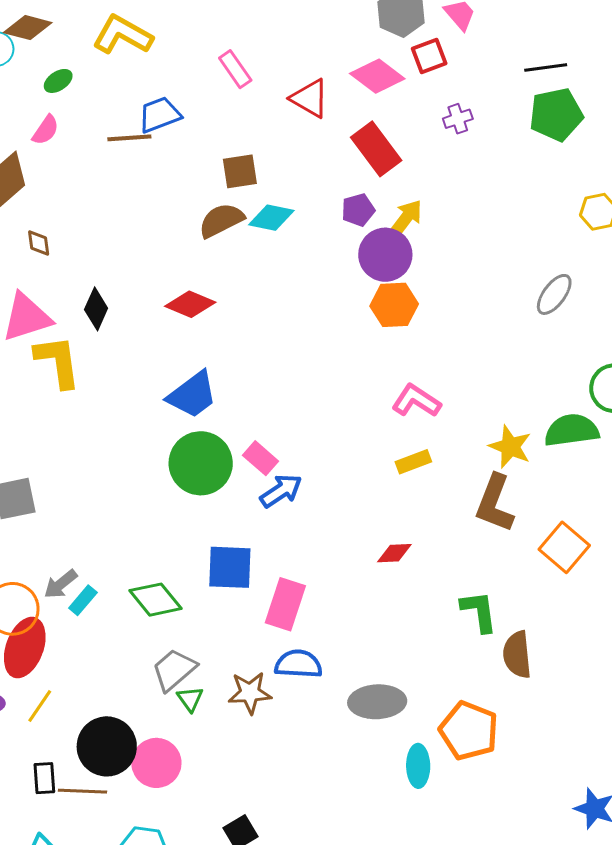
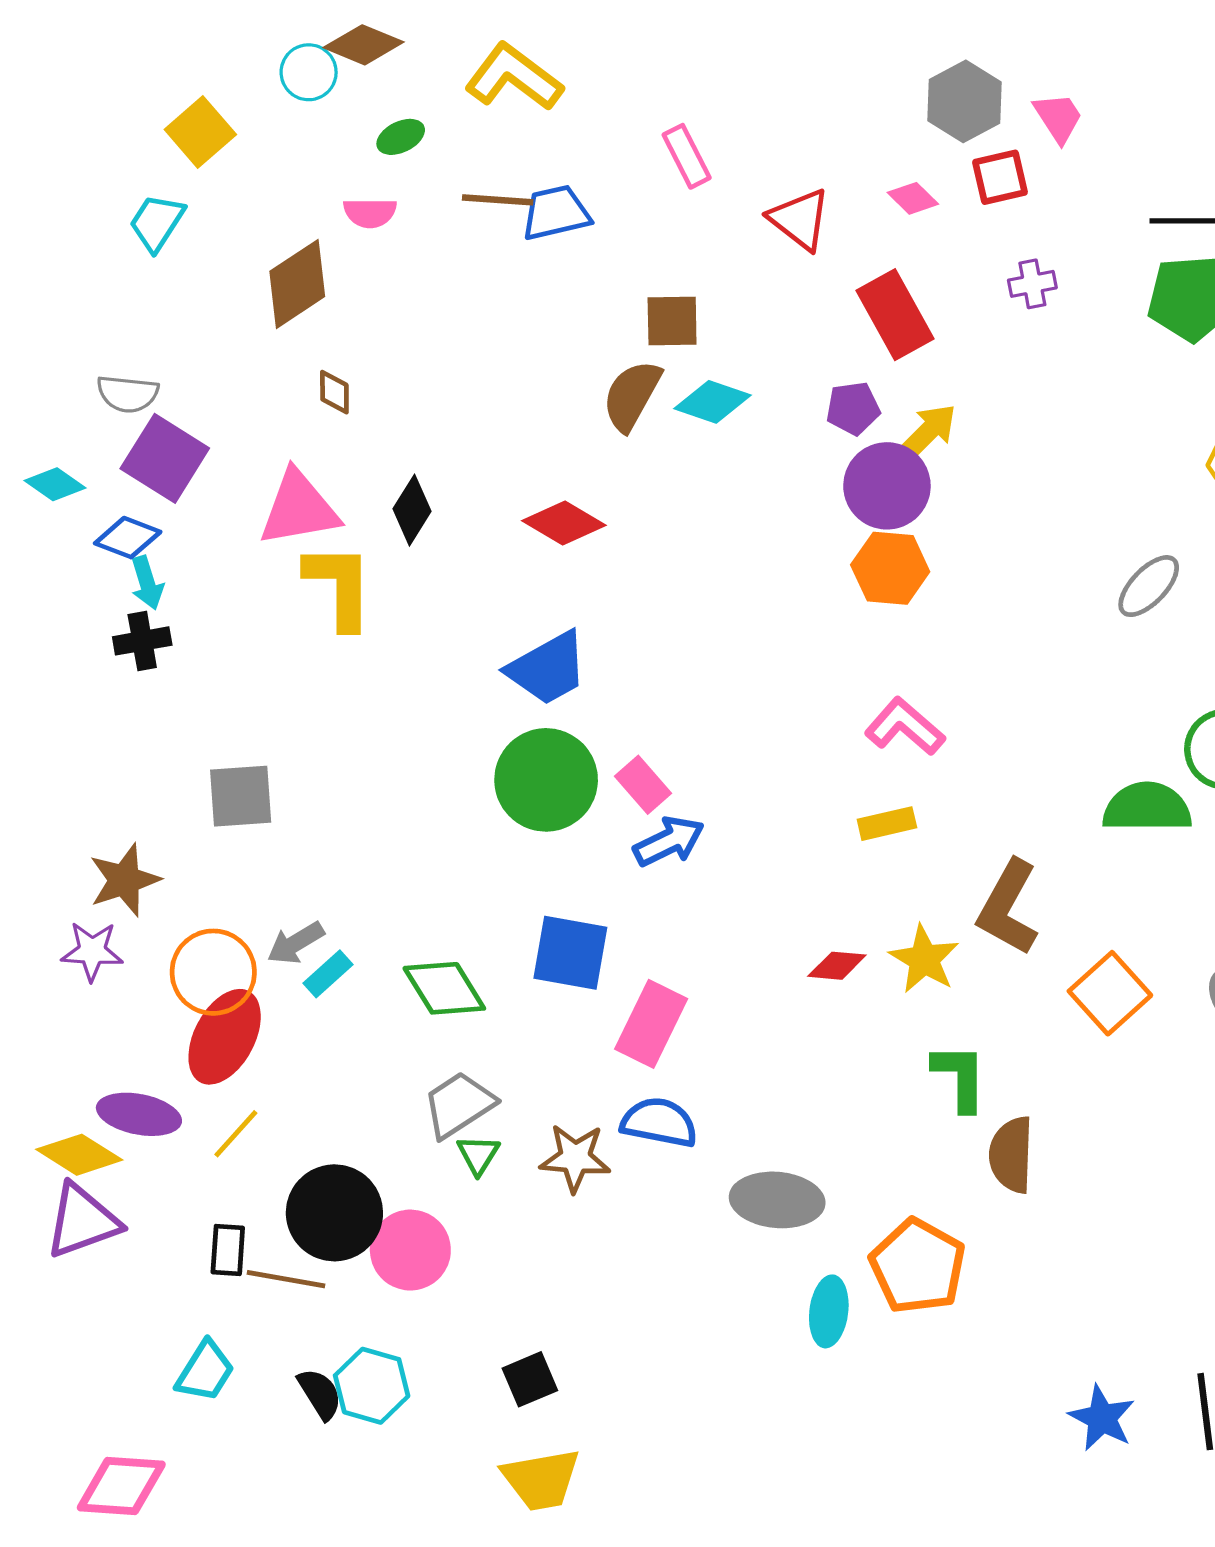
pink diamond: (377, 76) -> (913, 198), size x0.6
pink semicircle: (46, 130) -> (370, 213), turned 48
brown line: (129, 138) -> (498, 200), moved
brown semicircle: (221, 220) -> (632, 395), turned -42
yellow star: (510, 447) -> (924, 959), moved

